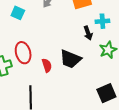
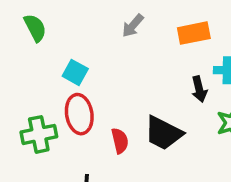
cyan square: (18, 13) -> (75, 72), moved

